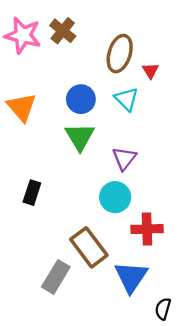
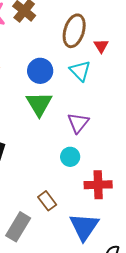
cyan circle: (115, 197) -> (70, 157), size x0.7
brown rectangle: (89, 247) -> (47, 201), size x0.6

